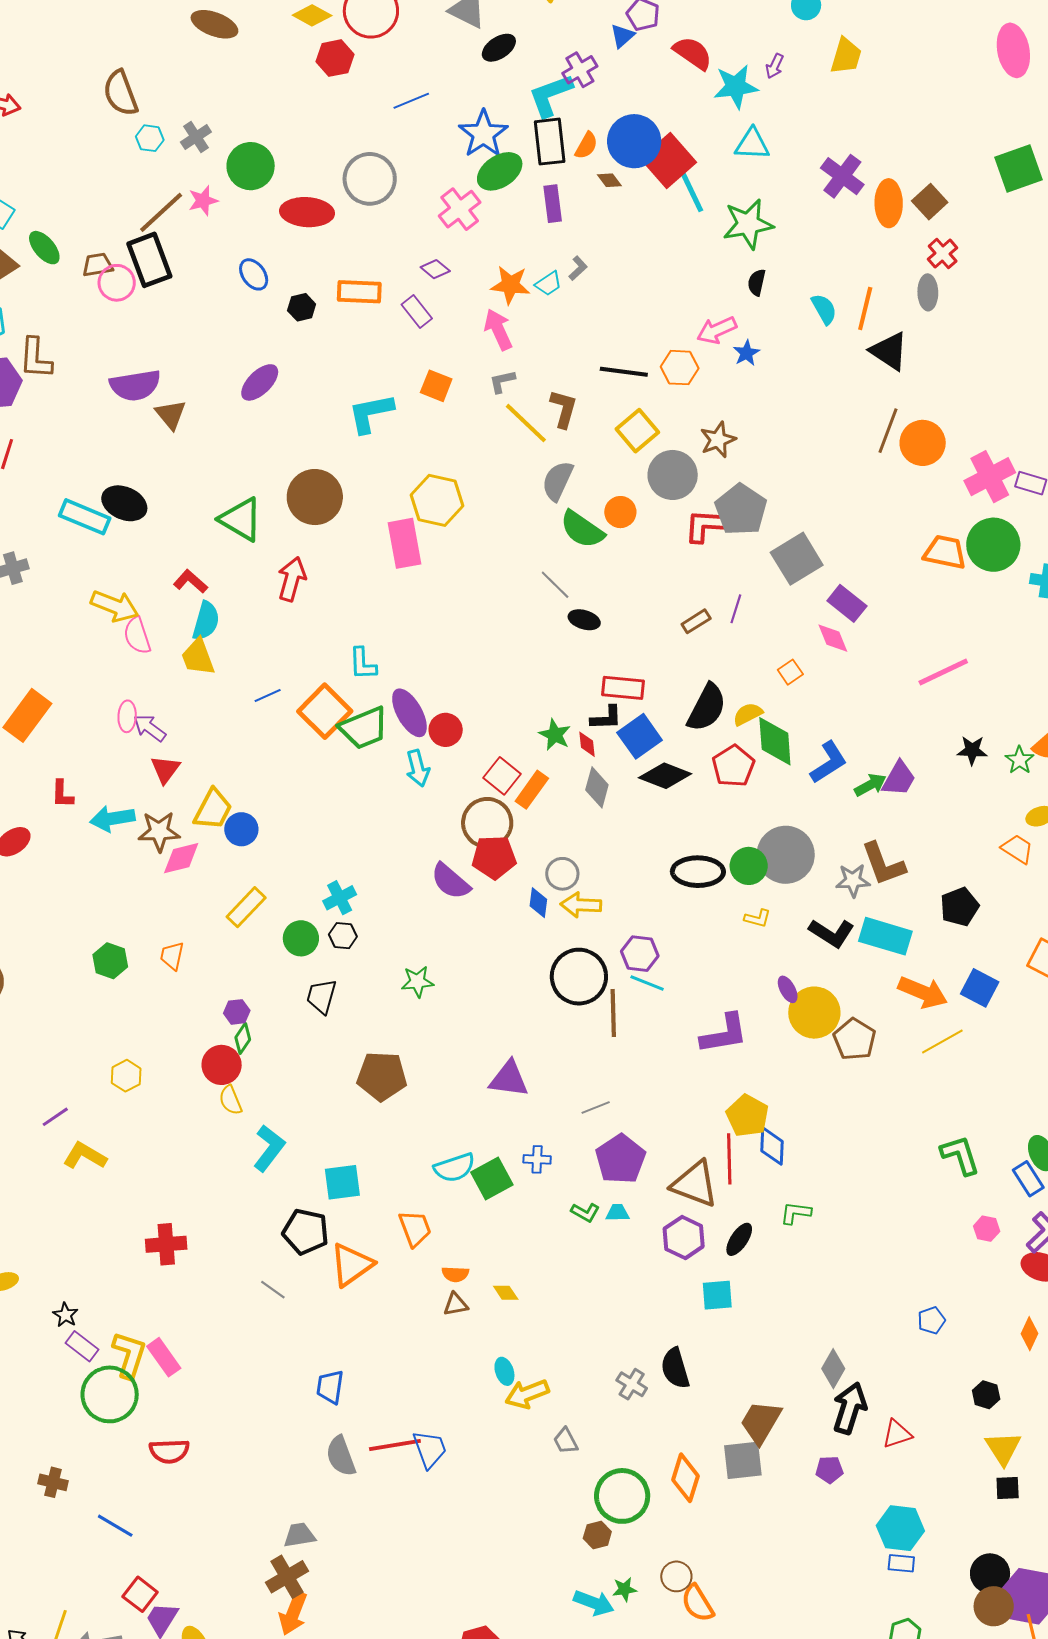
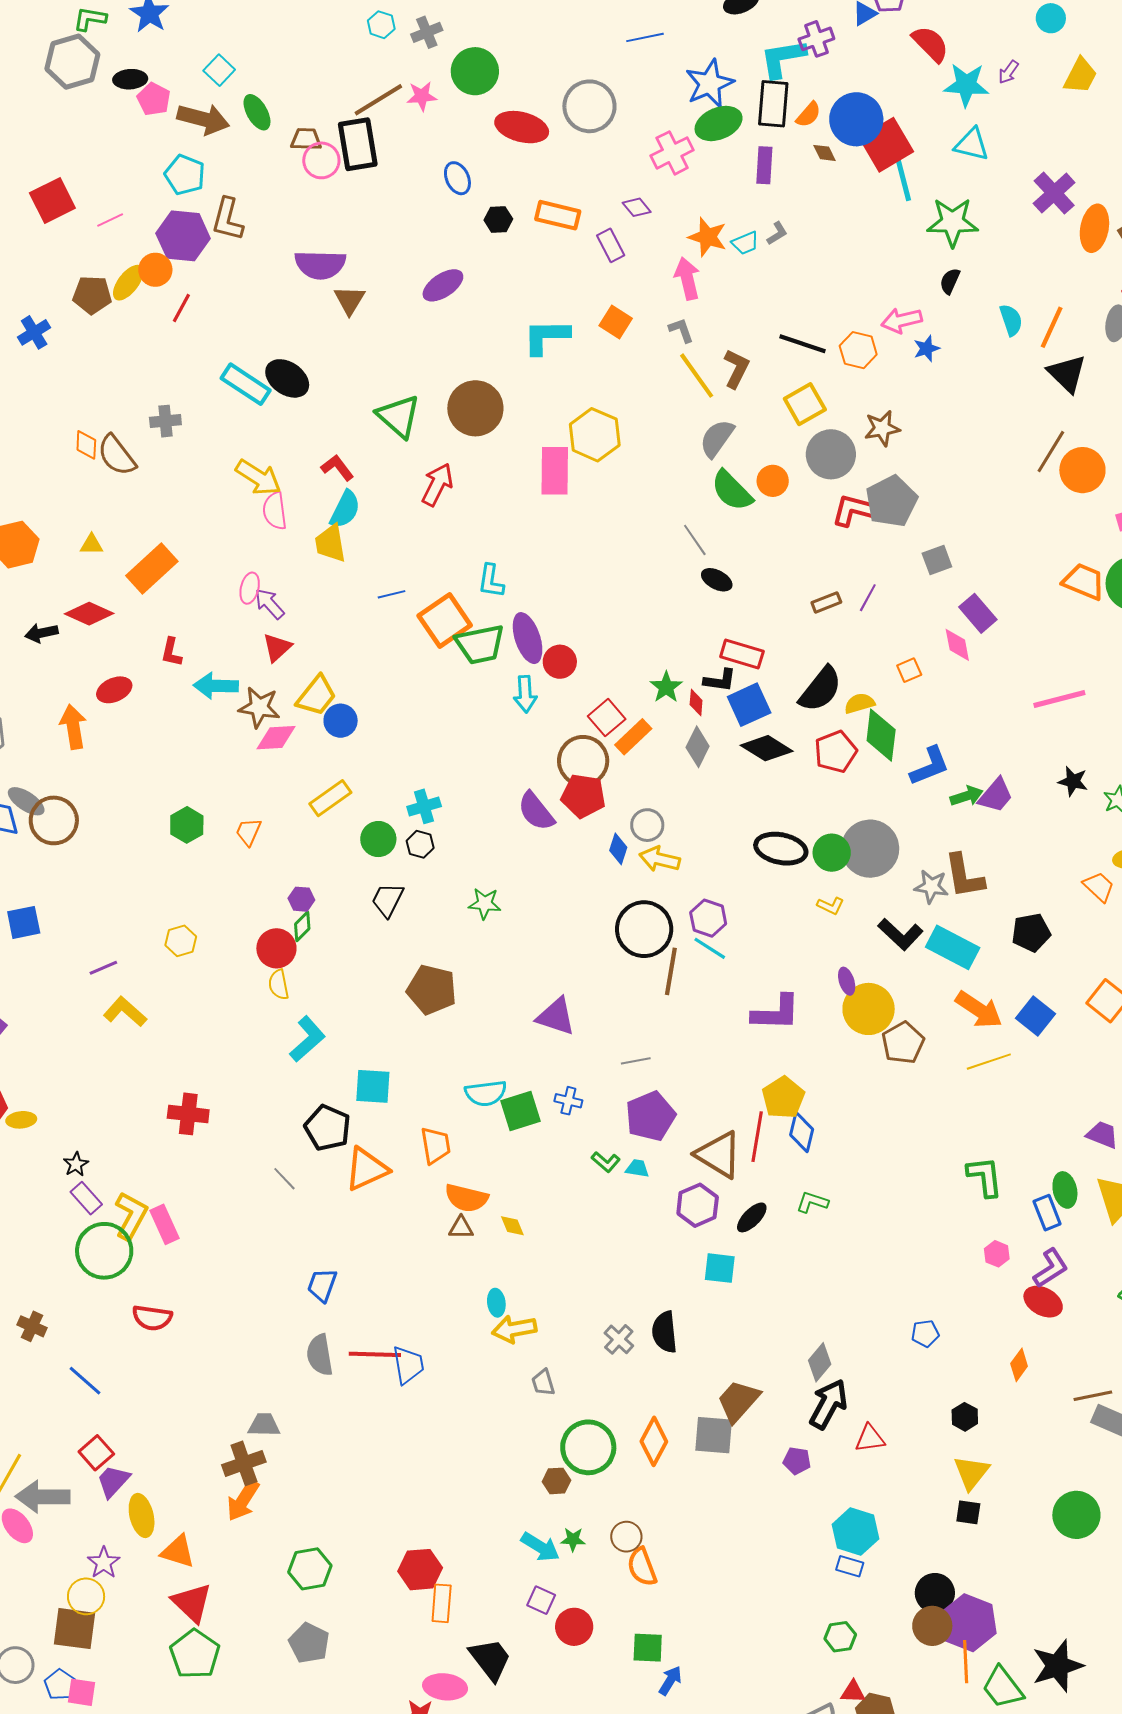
gray L-shape: (502, 381) -> (681, 330), turned 72
gray square: (797, 559) -> (937, 560), size x0.6
orange semicircle: (455, 1274) -> (466, 1198), size x1.6

